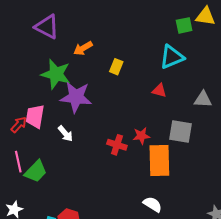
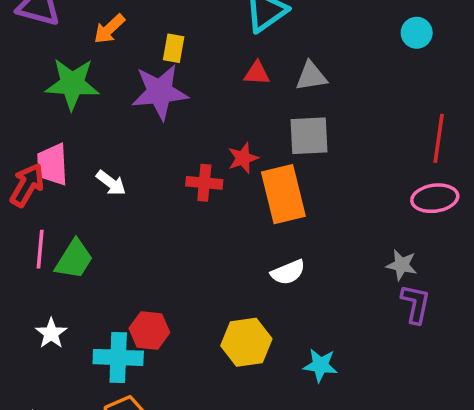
purple star: (76, 97) -> (160, 92), moved
gray triangle: (203, 99) -> (311, 76), moved
red arrow: (19, 125) -> (27, 185), size x1.4
pink line: (18, 162) -> (40, 249), turned 30
white semicircle: (153, 204) -> (288, 272), turned 138

